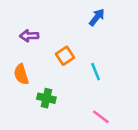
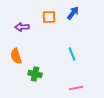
orange square: (65, 56) -> (49, 17), moved, turned 32
pink line: (101, 117) -> (76, 88), turned -48

